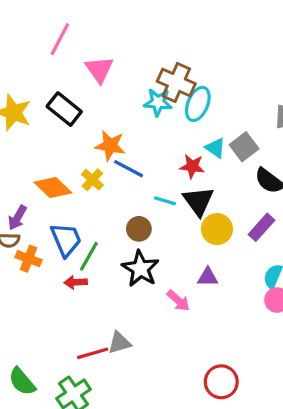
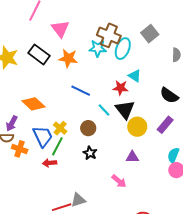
orange star: (110, 146) -> (68, 58), moved
gray square: (244, 147) -> (150, 34), moved
yellow cross: (92, 180) -> (60, 128), moved
cyan line: (165, 201) -> (104, 110), turned 32
black star: (140, 269) -> (90, 153), size x0.6
pink arrow: (178, 301) -> (119, 181), moved

